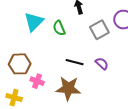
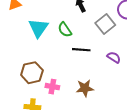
black line: (75, 62) -> (81, 50), moved
brown star: (68, 88) -> (85, 88), size x0.7

